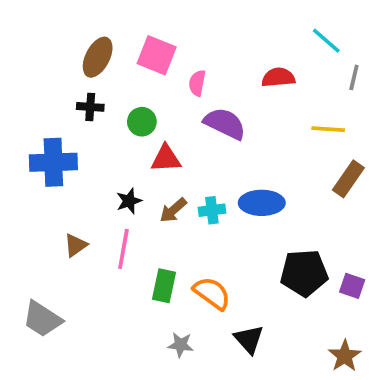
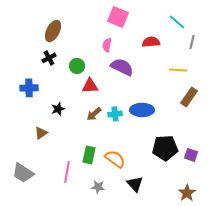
pink square: (157, 55) -> (118, 17), moved
black cross: (90, 107) -> (49, 58), turned -32
blue cross: (53, 162) -> (29, 88), size x0.7
black star: (129, 201) -> (58, 109), moved
pink line: (123, 249) -> (67, 172), moved

